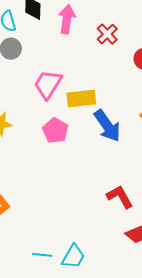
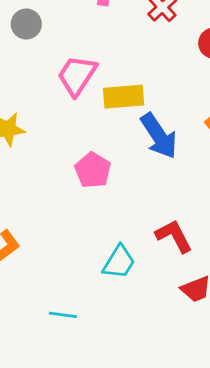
pink pentagon: (55, 131) -> (93, 170), moved
cyan trapezoid: (73, 257) -> (119, 262), moved

